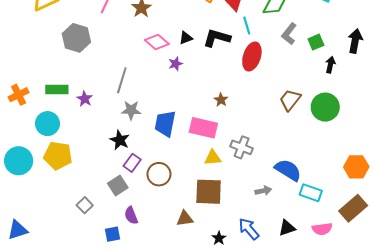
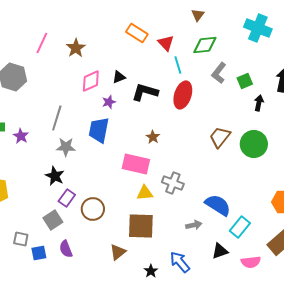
black L-shape: (217, 38) -> (145, 92), moved
pink diamond: (157, 42) -> (91, 81), turned -65
blue trapezoid: (165, 124) -> (99, 130), moved
cyan rectangle: (311, 193) -> (240, 227), turned -70
gray square: (85, 205) -> (21, 239), turned -35
brown triangle: (185, 219) -> (118, 252), turned -30
black triangle: (287, 228) -> (220, 251), moved
blue square: (113, 234) -> (39, 253), moved

